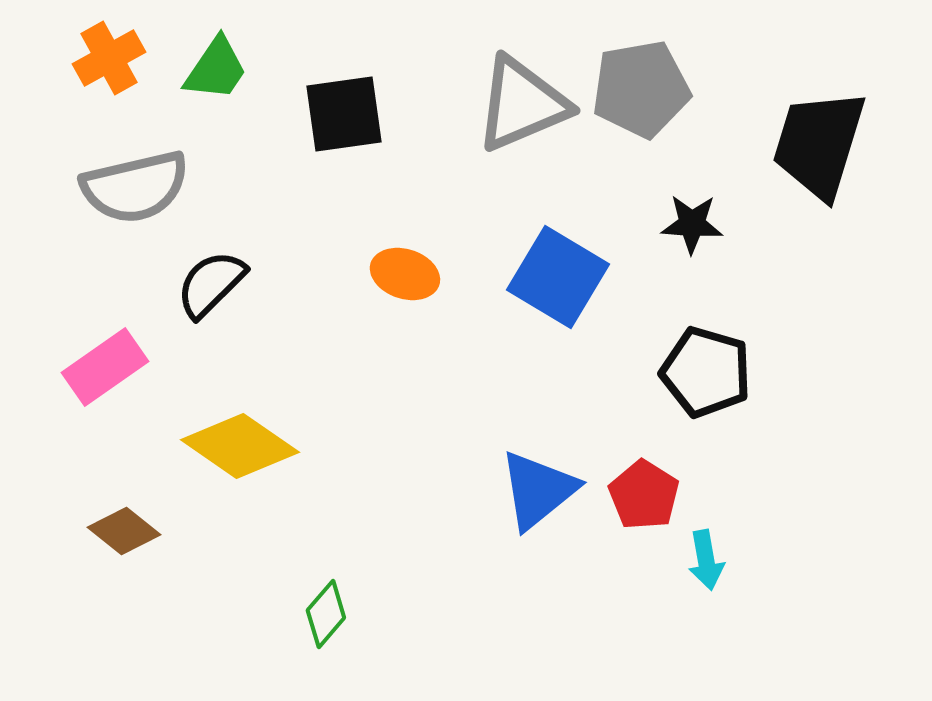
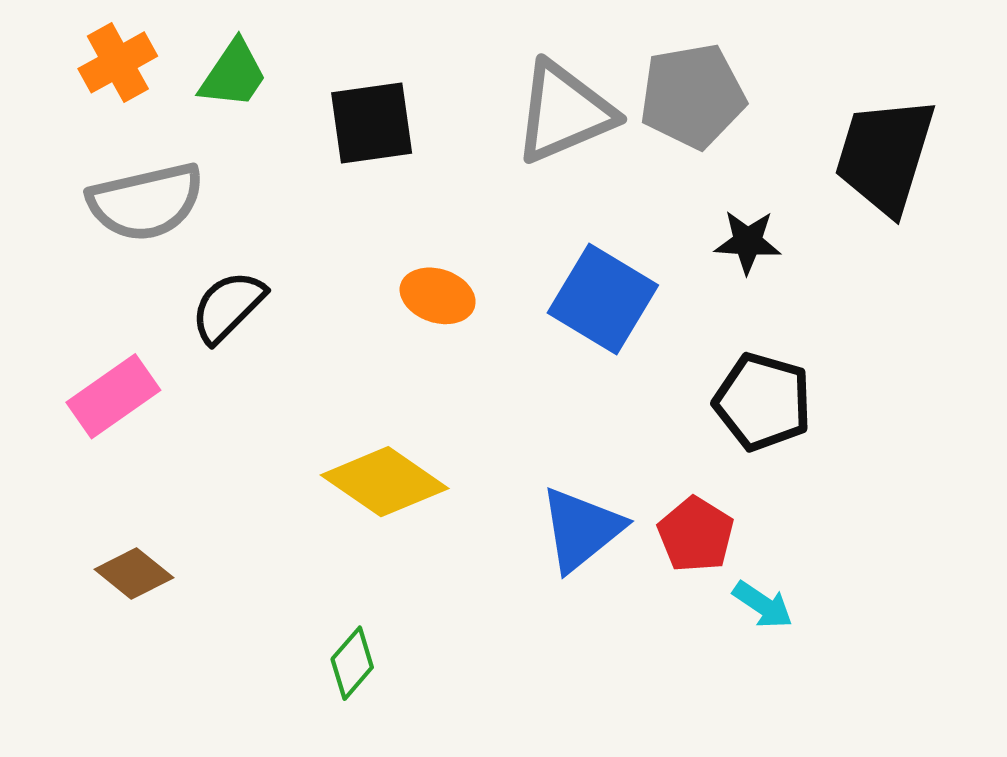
yellow diamond: (240, 446) -> (385, 482), moved
cyan arrow: (706, 560) -> (763, 605), turned -46

